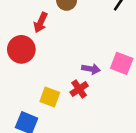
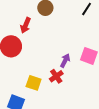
purple arrow: (91, 69) -> (65, 61), turned -72

